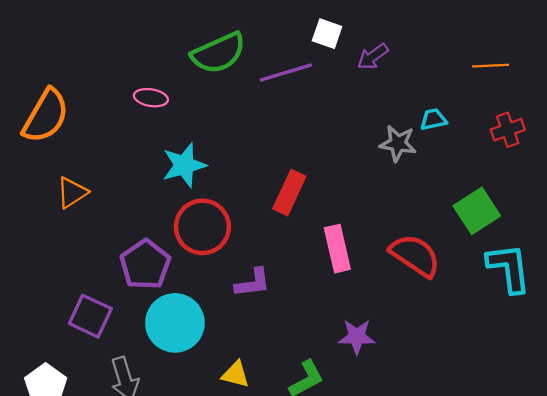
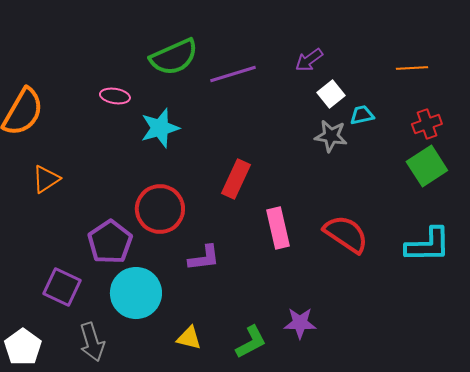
white square: (327, 34) -> (331, 94), moved, turned 32
cyan star: (184, 165) -> (160, 128), moved
green square: (477, 211) -> (427, 166), moved
cyan L-shape: (509, 268) -> (428, 245), turned 96
purple star: (357, 337) -> (300, 323), moved

